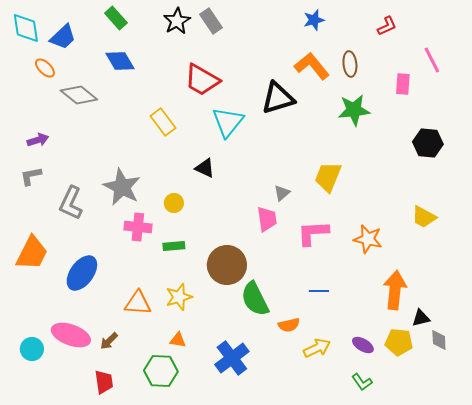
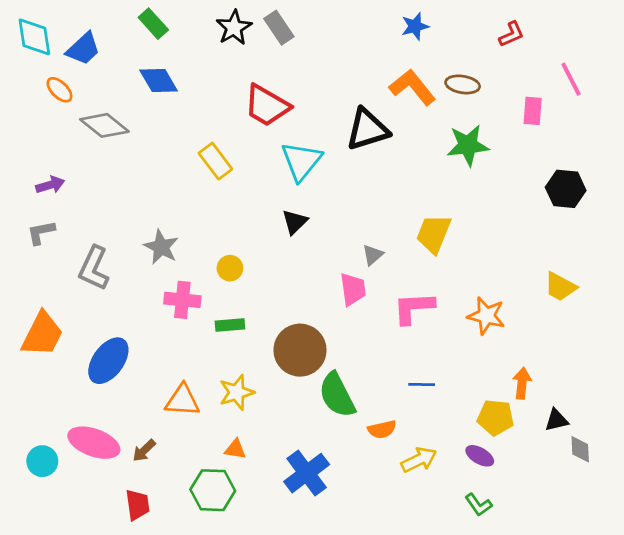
brown ellipse: (350, 64) -> (463, 84), turned -75
black triangle: (205, 168) -> (295, 222), moved, turned 50
gray star: (122, 187) -> (161, 247), size x0.7
orange arrow: (395, 290) -> (522, 383), size x0.6
yellow pentagon: (399, 342) -> (496, 418), moved

